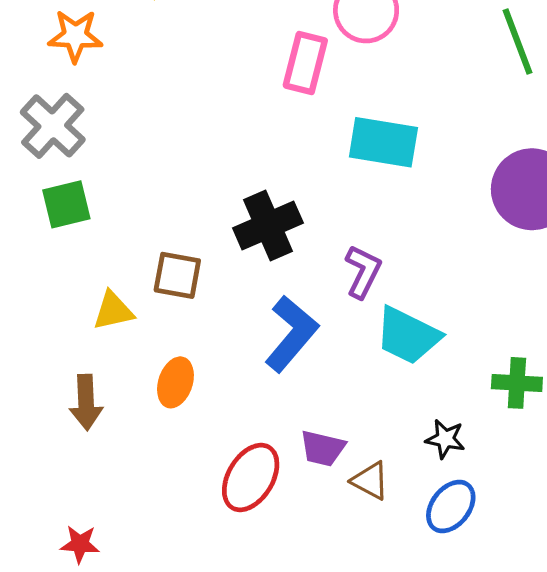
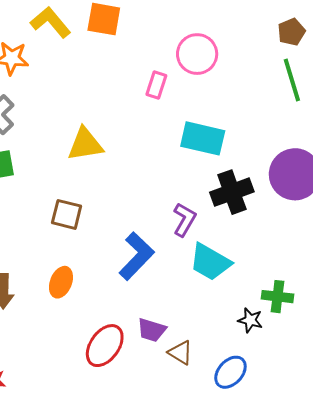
pink rectangle: (305, 63) -> (156, 85), size x0.7
black cross: (268, 226) -> (232, 192), moved
yellow triangle: (113, 311) -> (85, 144), moved, size x1.4
black star: (445, 439) -> (250, 320), moved

